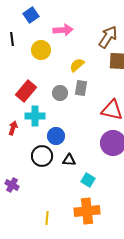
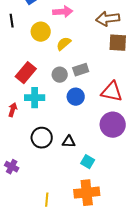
brown arrow: (108, 37) -> (108, 19), turned -130
yellow semicircle: (77, 65) -> (64, 44), moved
gray rectangle: (81, 88) -> (81, 70), turned 63
blue circle: (56, 136) -> (76, 97), moved

